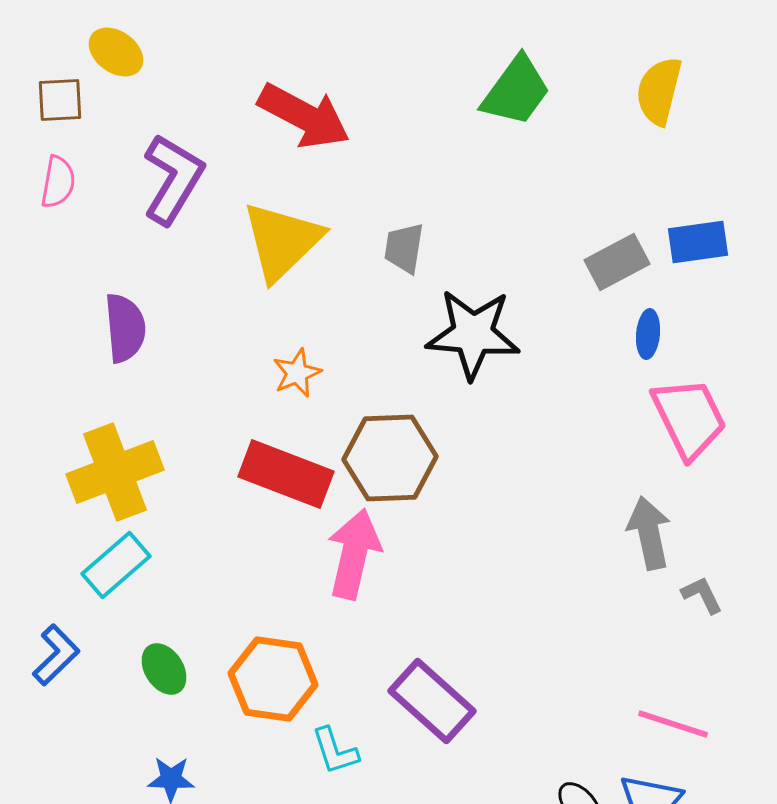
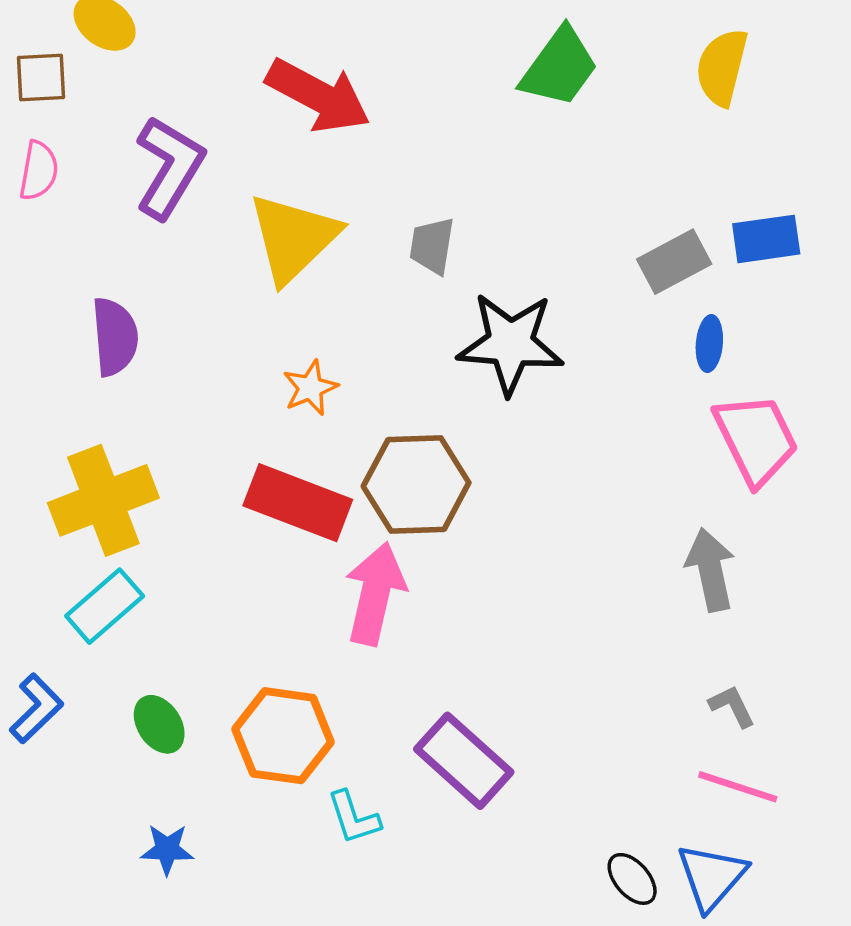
gray L-shape: (702, 595) -> (732, 706), moved

